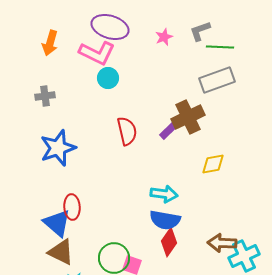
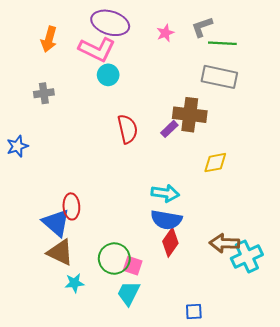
gray rectangle: (217, 80) -> (219, 77), turned 32
brown cross: (188, 117) -> (190, 115), turned 32
blue star: (58, 148) -> (17, 146), moved, size x0.6

